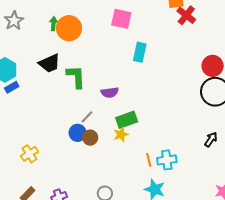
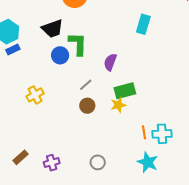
purple semicircle: (110, 92) -> (110, 62), turned 114
blue circle: (78, 133) -> (60, 55), moved
yellow cross: (29, 154) -> (35, 95), moved

